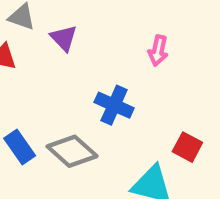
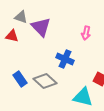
purple triangle: (64, 38) -> (41, 27), size x1.5

